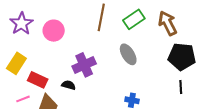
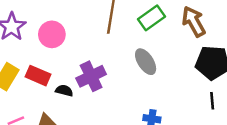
red rectangle: (38, 80) -> (38, 76), moved
black semicircle: (69, 85) -> (64, 90), moved

